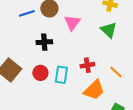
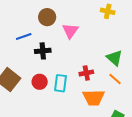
blue line: (27, 13) -> (24, 37), moved
green triangle: (109, 30) -> (114, 58), moved
orange trapezoid: (94, 90) -> (94, 98), turned 45

